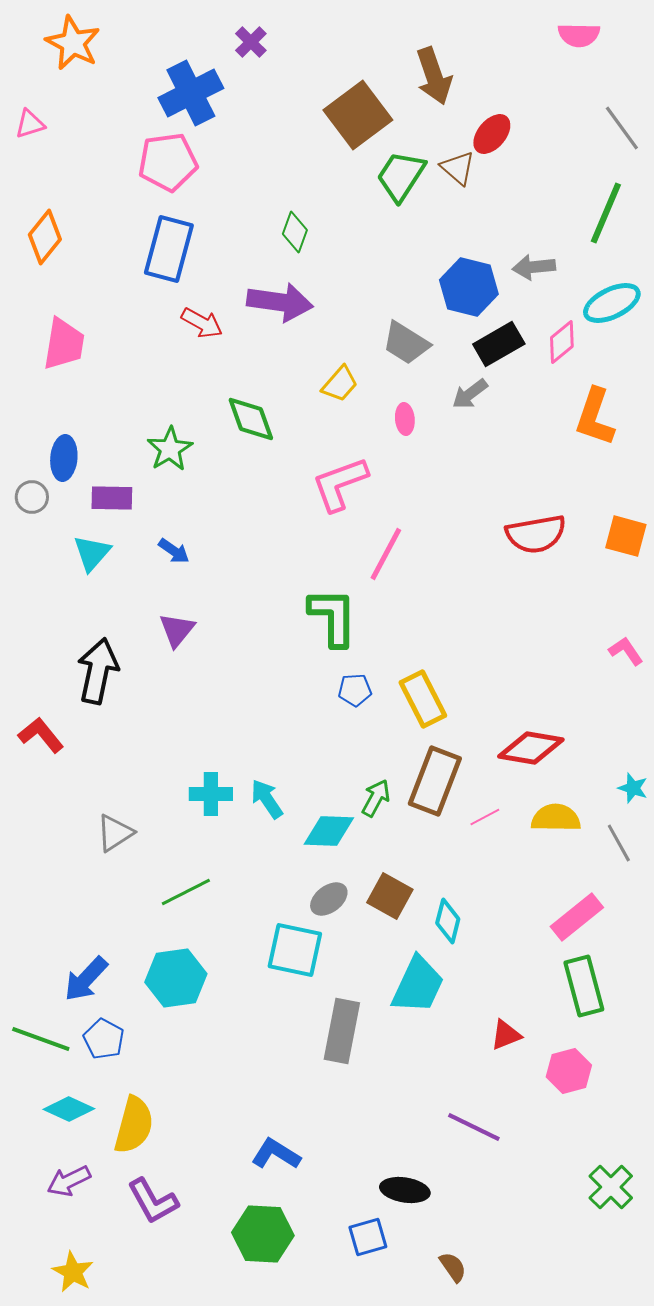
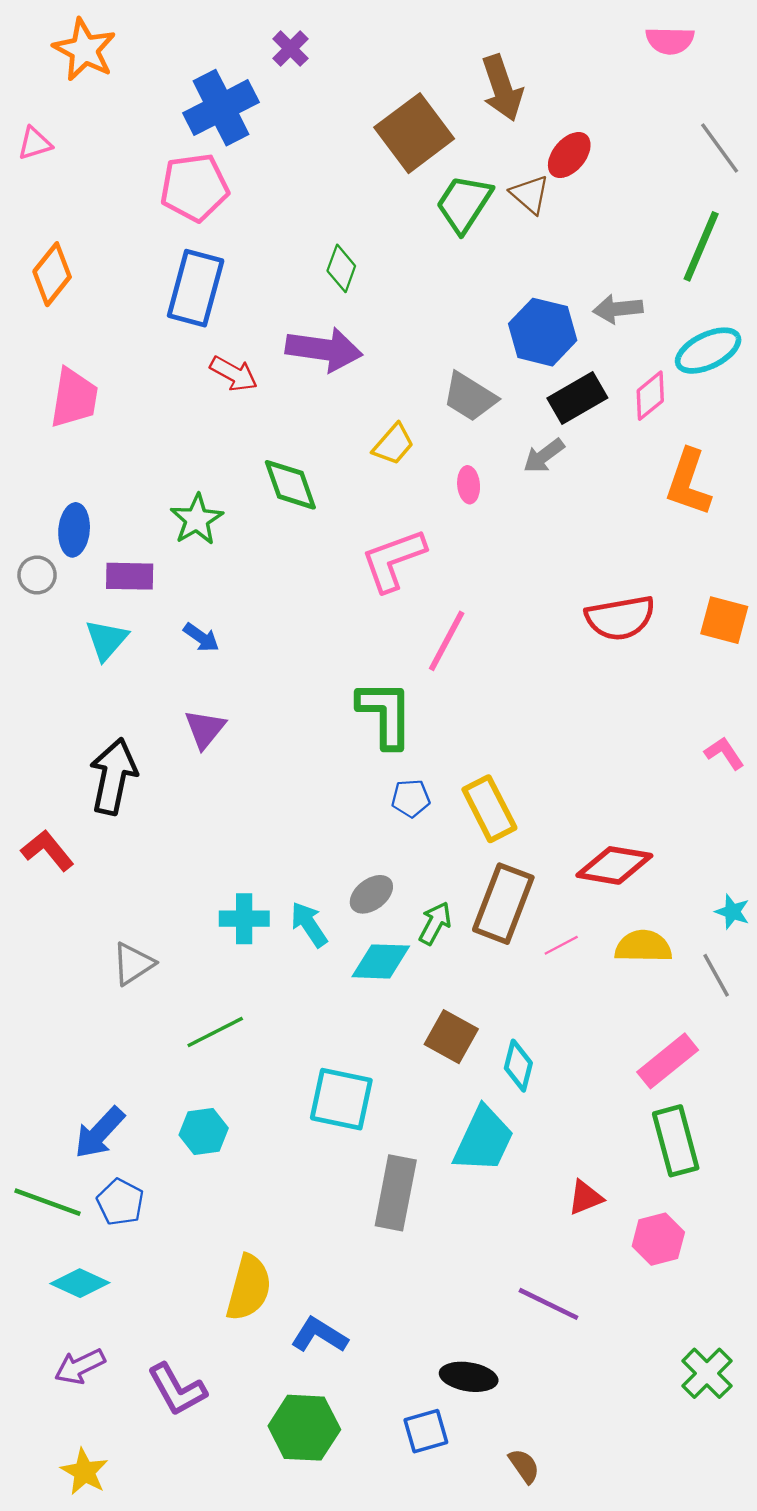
gray ellipse: (329, 899) -> (371, 894), moved
cyan hexagon: (176, 978) -> (204, 1132), size x0.7
yellow semicircle: (134, 1125) -> (249, 1288), moved

